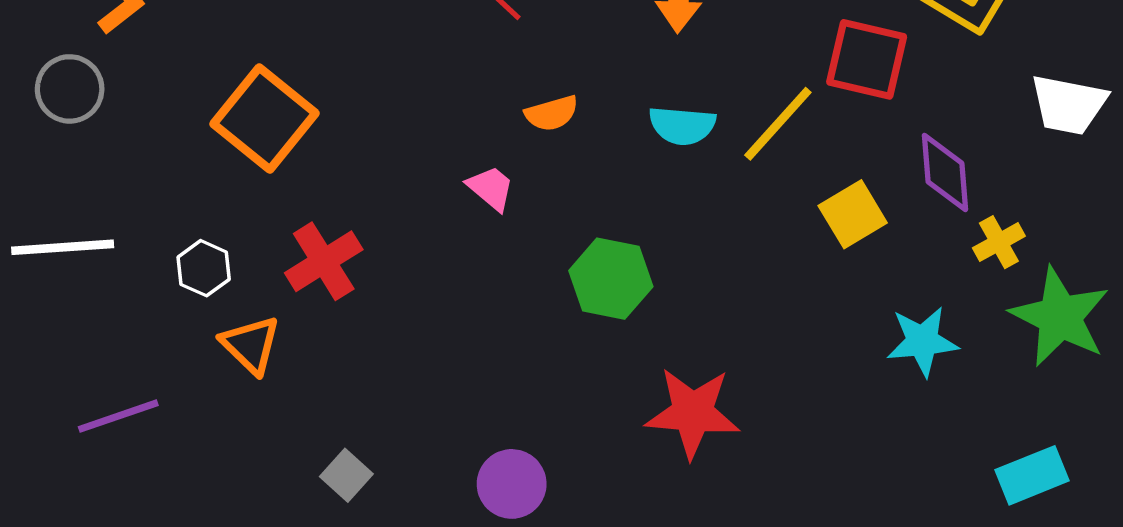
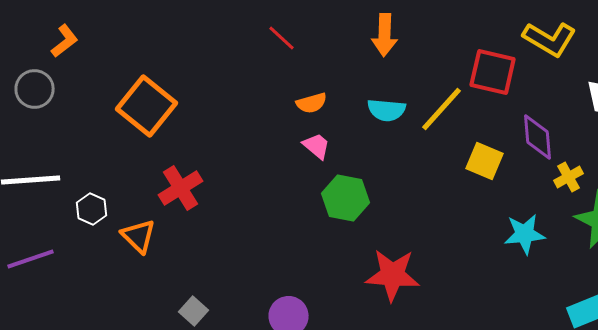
pink trapezoid: (491, 188) -> (317, 146), moved
yellow square: (853, 214) -> (485, 161), turned -36
white hexagon: (204, 268) -> (92, 209), moved
purple line: (118, 416) -> (31, 259), moved

